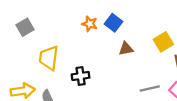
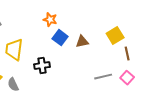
blue square: (113, 23) -> (60, 38), moved

